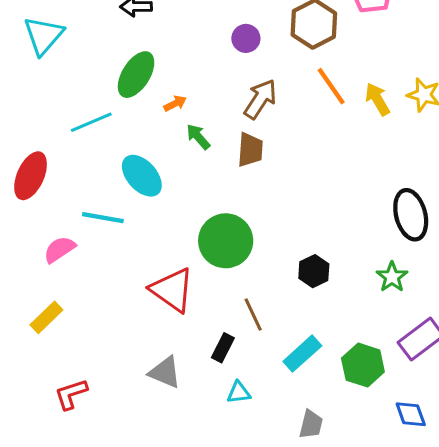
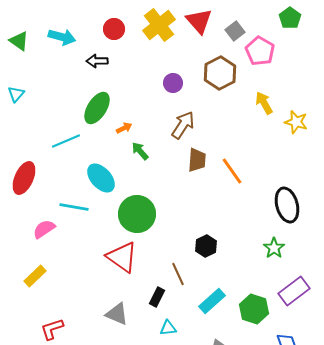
cyan triangle: (44, 36) -> (16, 94), moved, size x0.6
orange line: (331, 86) -> (232, 171), moved
yellow arrow: (377, 99) -> (264, 103), moved
brown trapezoid: (250, 150) -> (197, 160), moved
green circle: (226, 241) -> (137, 214), moved
black hexagon: (314, 271) -> (206, 246), moved

